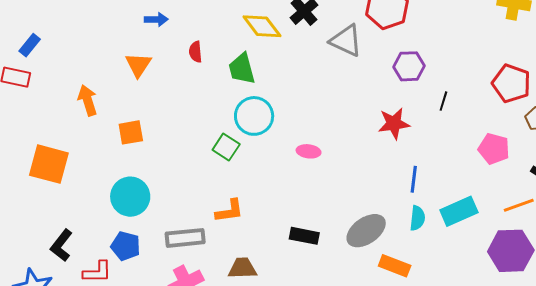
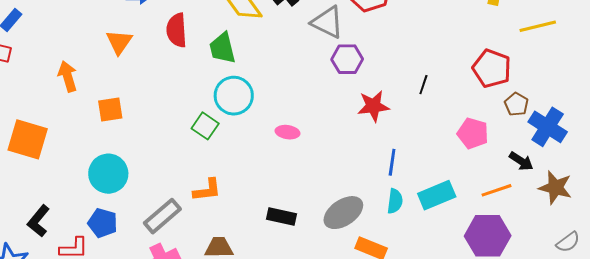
red semicircle: (196, 52) -> (177, 30), size x1.6
purple hexagon: (409, 66) -> (347, 59), moved
gray rectangle: (185, 238) -> (162, 216), turned -36

